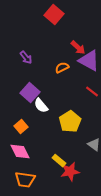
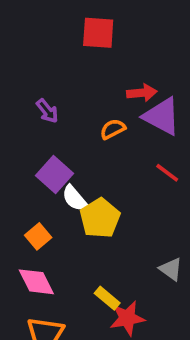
red square: (54, 15) -> (98, 33), turned -36
red arrow: (78, 48) -> (142, 93), turned -49
yellow pentagon: (70, 122) -> (100, 218), moved

